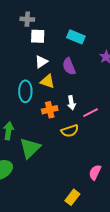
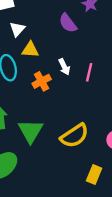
purple semicircle: (69, 66) -> (68, 23), moved
pink line: (91, 113) -> (89, 72), turned -35
yellow semicircle: (70, 131) -> (74, 136), moved, size x1.4

